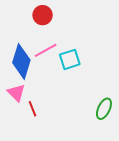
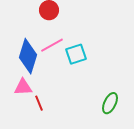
pink triangle: (16, 93) -> (23, 87), turned -48

